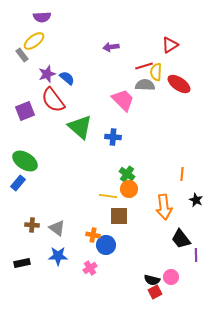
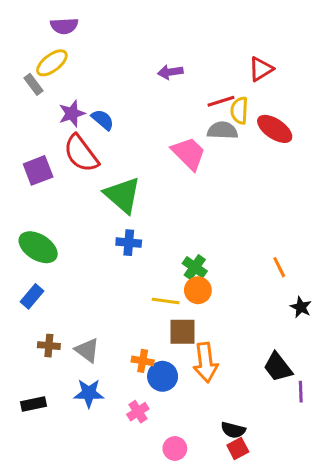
blue cross: (113, 137) -> (129, 243), moved
orange line: (182, 174) -> (279, 267), turned -32
blue rectangle: (18, 183) -> (32, 296), moved
orange arrow: (164, 207) -> (206, 362), moved
pink circle: (171, 277) -> (175, 449), moved

